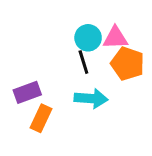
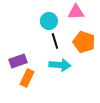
cyan circle: (88, 38) -> (49, 21), moved
pink triangle: (115, 38) -> (76, 12), moved

